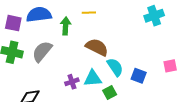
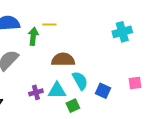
yellow line: (89, 13) -> (49, 24), moved
brown semicircle: (97, 47) -> (63, 60), turned -30

